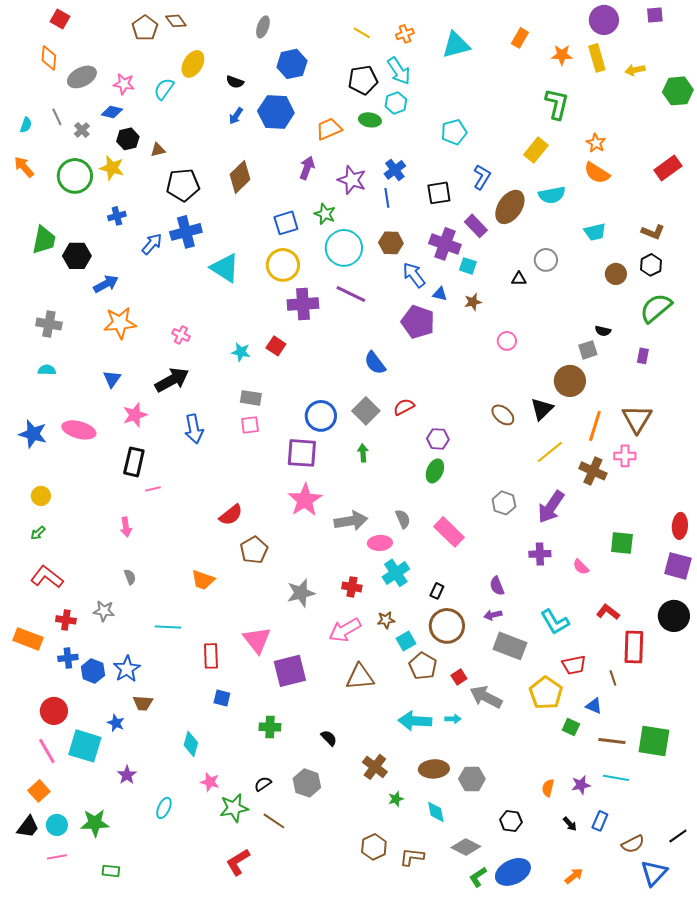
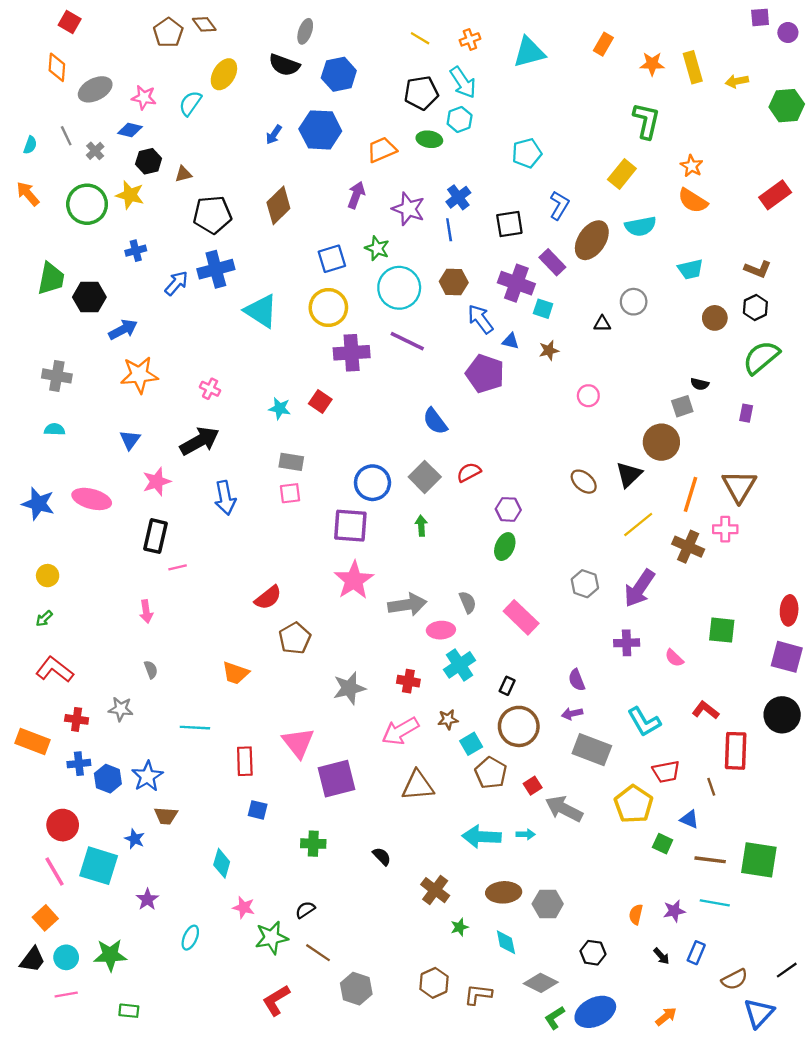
purple circle: (604, 20) -> (788, 32), moved, size x0.6
black semicircle: (235, 82) -> (284, 65), moved, size x1.5
gray hexagon: (307, 783) -> (356, 989), moved

